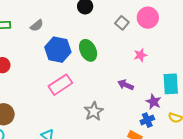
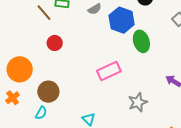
blue hexagon: (58, 50) -> (122, 20), moved

